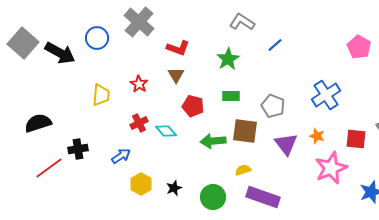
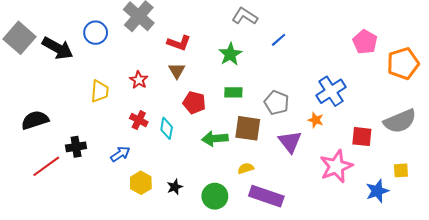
red cross: (139, 123) -> (139, 120), turned -36
cyan diamond: (166, 131) -> (167, 128), turned 50
orange star: (317, 136) -> (316, 120), moved

